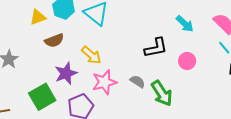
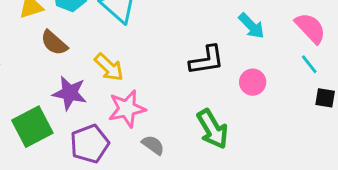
brown semicircle: (54, 40) -> (54, 43), turned 60
purple star: (66, 73) -> (70, 93), turned 30
gray semicircle: (138, 82) -> (153, 145), moved

